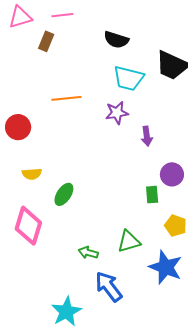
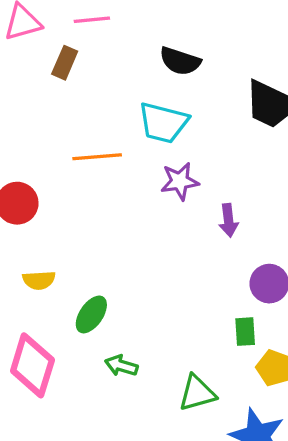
cyan trapezoid: (128, 78) -> (163, 123), moved
green rectangle: (152, 195) -> (245, 332), moved
green arrow: (88, 253) -> (121, 366), moved

